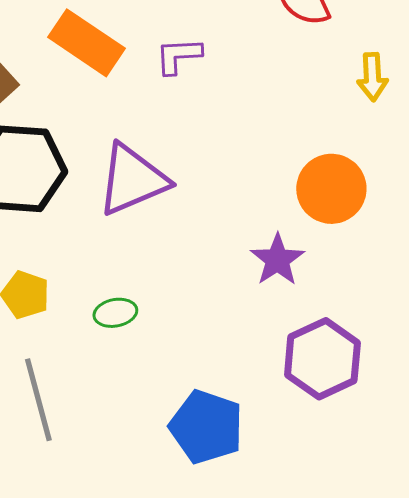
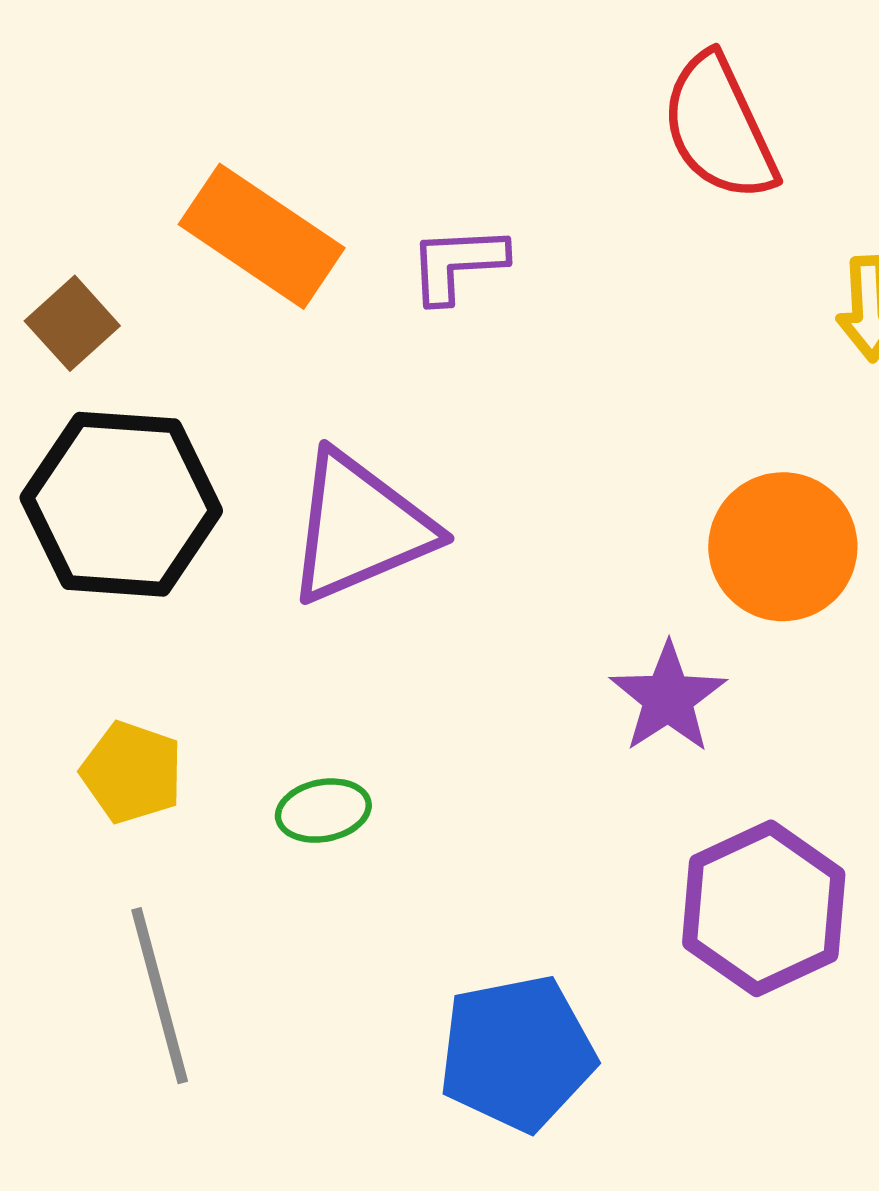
blue pentagon: (206, 427) -> (517, 1053), turned -30

